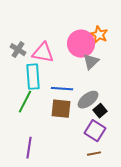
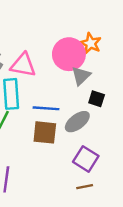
black square: (100, 111) -> (97, 99), moved, turned -32

